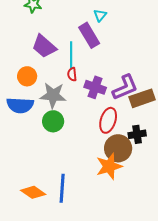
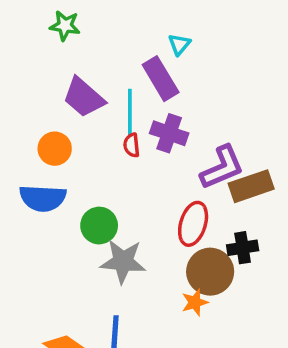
purple cross: (95, 87) -> (169, 133), moved
gray star: (53, 95) -> (123, 261), moved
orange star: (109, 166) -> (195, 302), size x0.6

